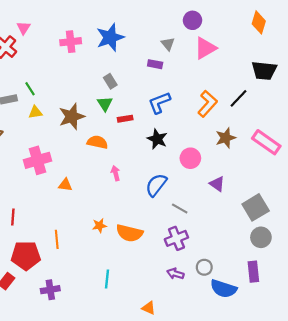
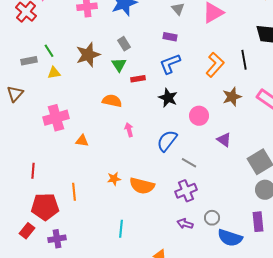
purple rectangle: (155, 64) -> (170, 37), moved
black line: (238, 98) -> (244, 60), turned -54
brown star: (72, 117) -> (88, 55), moved
purple cross: (50, 290) -> (57, 239), moved

